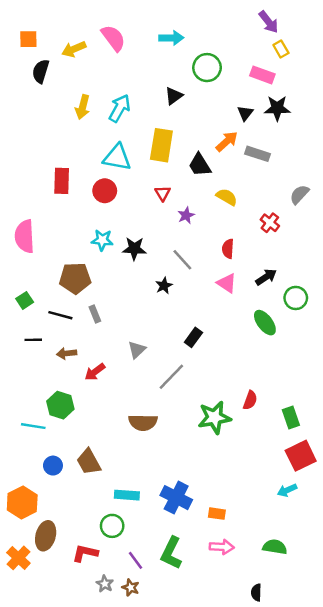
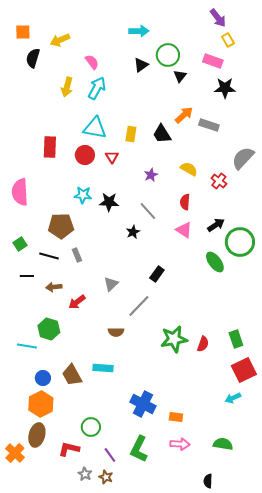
pink semicircle: (113, 38) -> (92, 62), moved, size x0.7
black triangle: (174, 96) -> (141, 65), moved
black triangle: (245, 113) -> (180, 76), moved
yellow rectangle: (161, 145) -> (131, 134), moved, size x0.6
red triangle: (163, 193) -> (112, 157), moved
gray semicircle: (299, 194) -> (243, 158), size x1.4
yellow semicircle: (227, 197) -> (189, 169), moved
green circle: (296, 298) -> (240, 242), size x1.5
red semicircle: (250, 400) -> (203, 344), moved
brown semicircle: (143, 422) -> (116, 332), moved, size x0.7
cyan rectangle: (127, 495) -> (103, 368), moved
orange hexagon: (22, 503) -> (41, 404), moved

